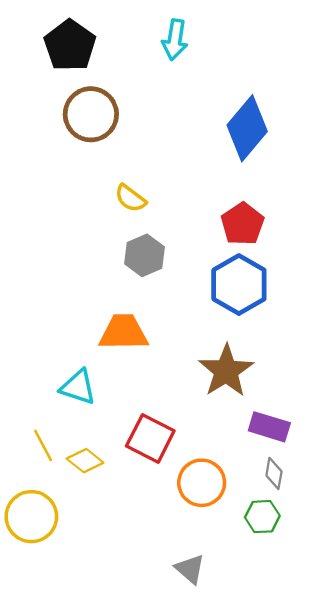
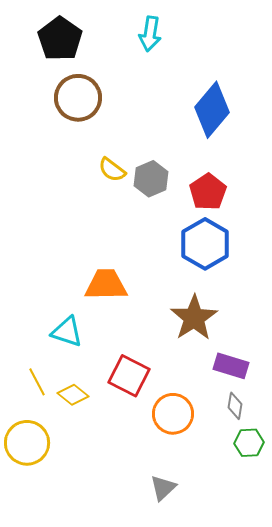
gray hexagon: (145, 255) -> (151, 179), moved
green hexagon: (262, 517) -> (249, 443), moved
gray triangle: (190, 569) -> (163, 488), turned 36

